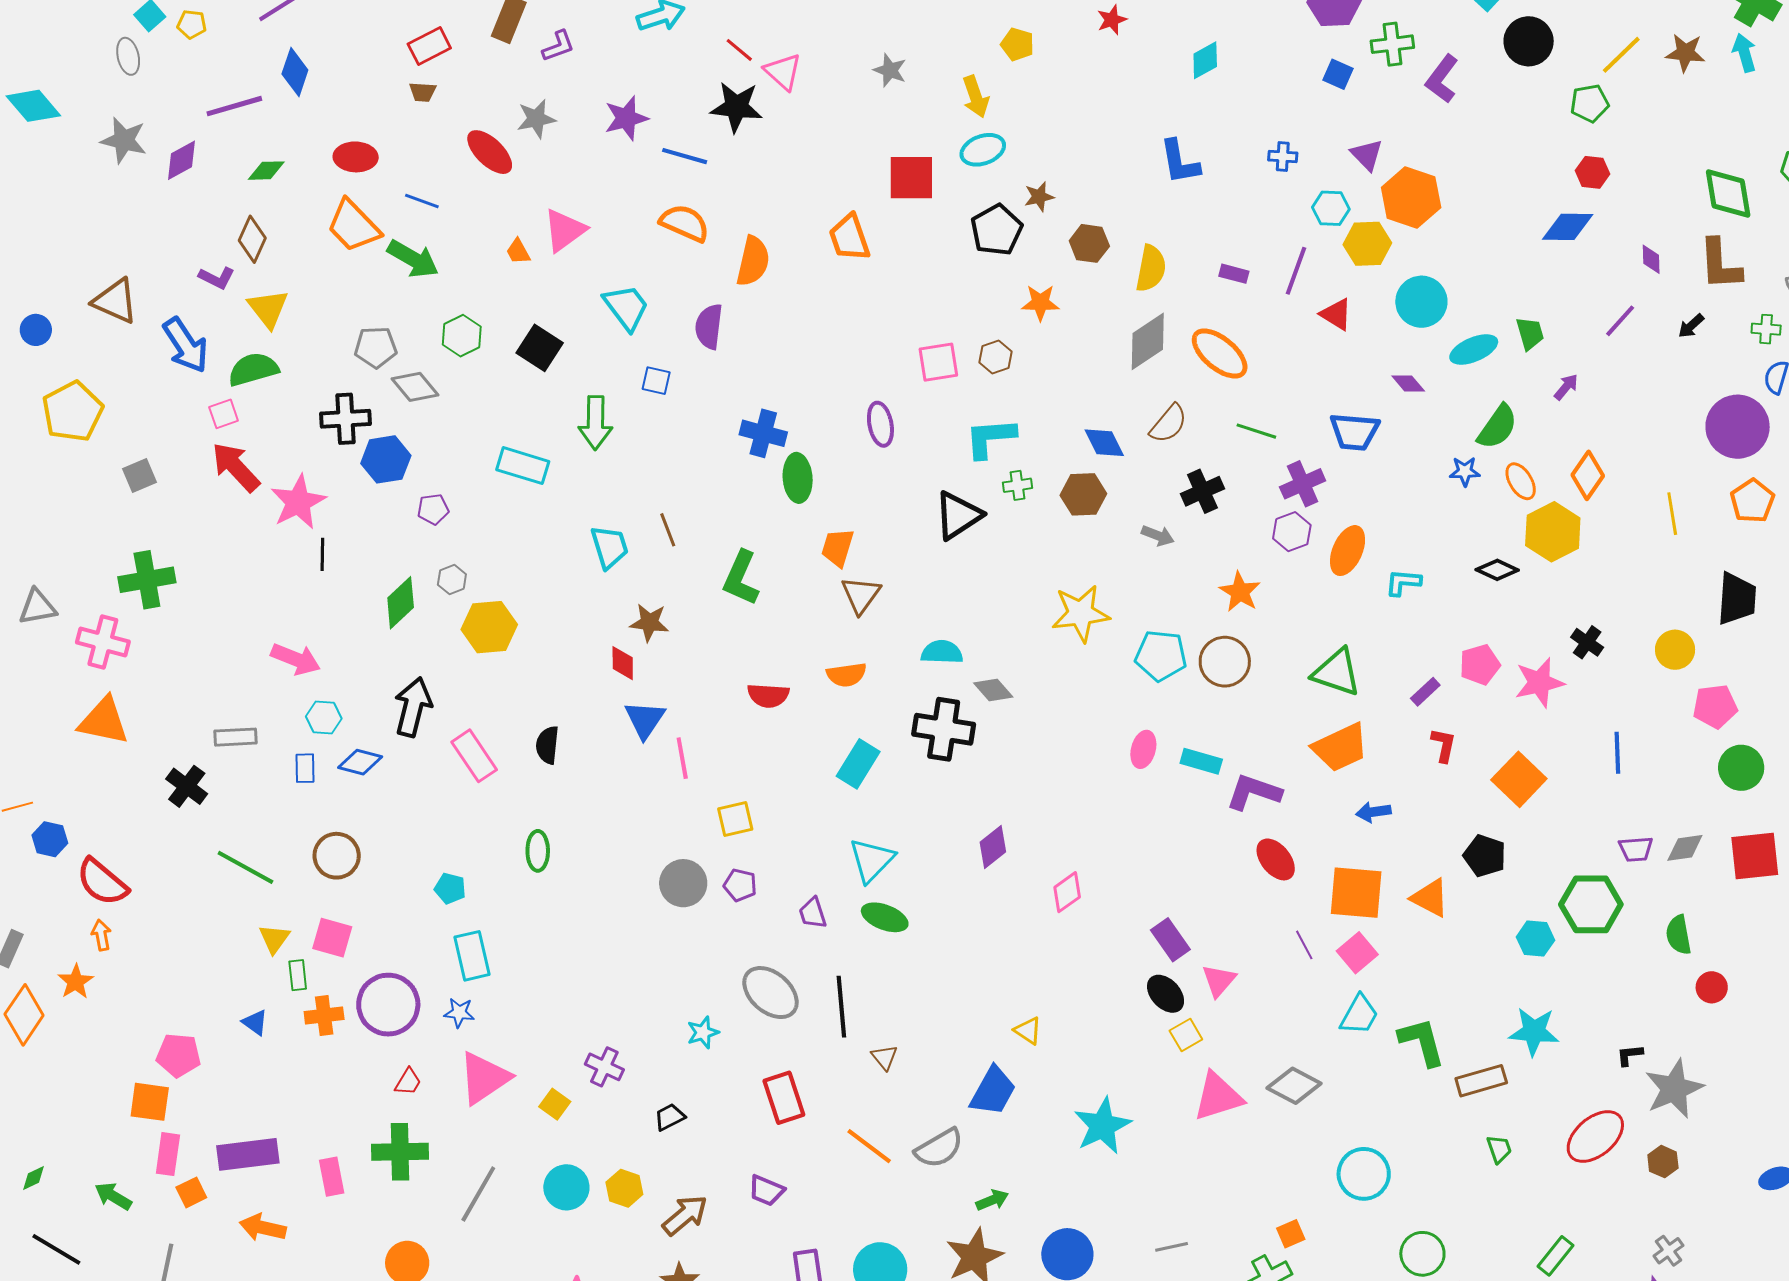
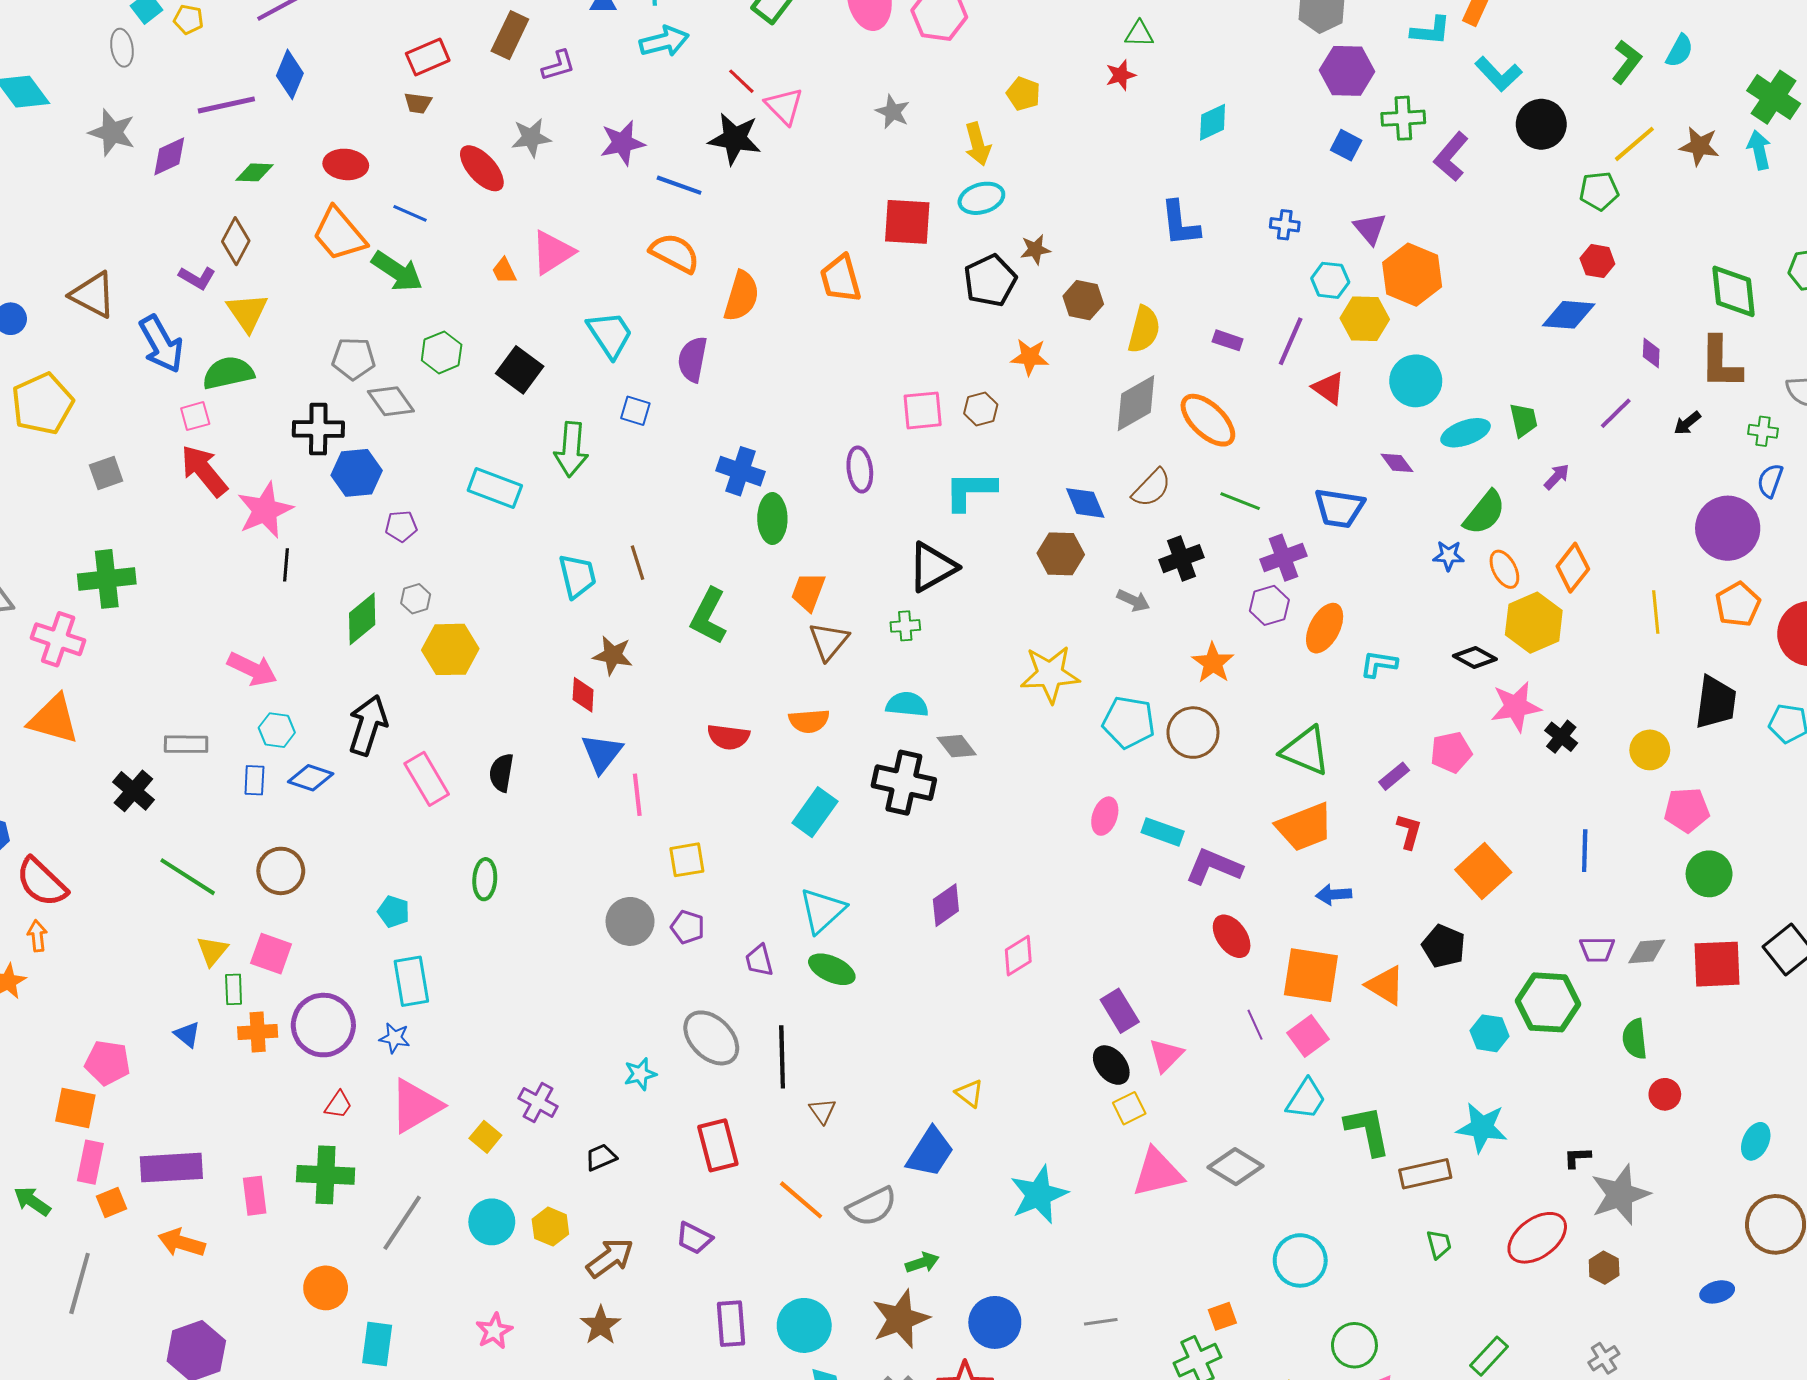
green cross: (1018, 485) -> (905, 626), moved
pink star: (1539, 683) -> (1516, 707), moved

